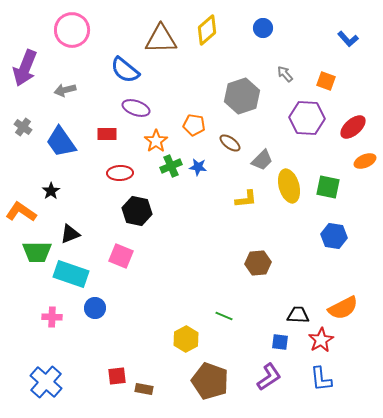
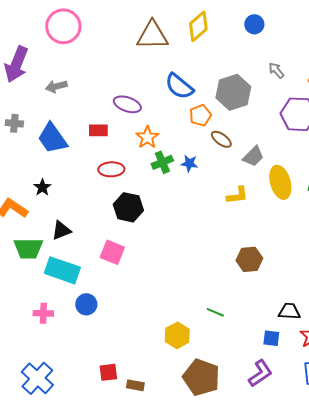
blue semicircle: (125, 70) -> (179, 86), moved
orange pentagon: (194, 125) -> (200, 115), moved, turned -30
gray cross: (23, 127) -> (14, 123), turned -30

